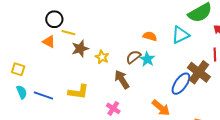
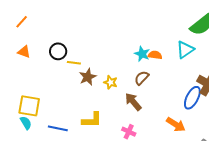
orange triangle: (49, 42) -> (24, 52), moved
cyan star: (147, 59) -> (142, 54), moved
yellow square: (18, 69) -> (29, 106), size x1.6
cyan semicircle: (22, 92) -> (26, 123), moved

